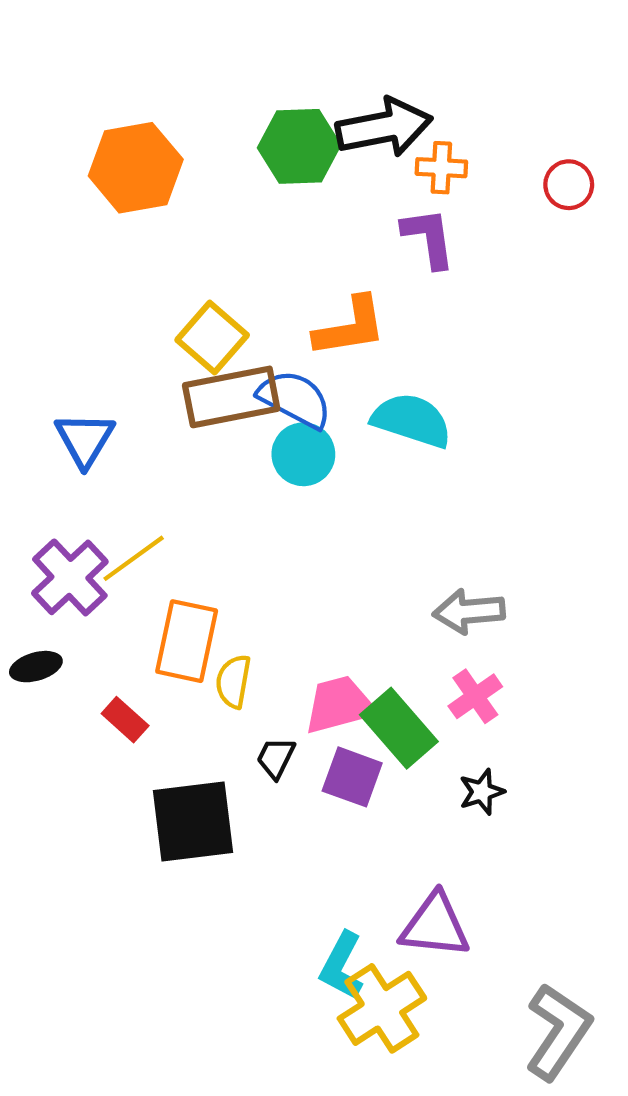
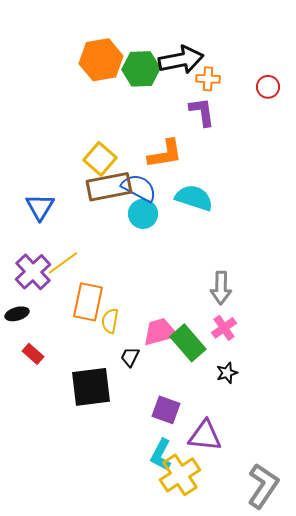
orange hexagon: (136, 168) -> (101, 60), moved
gray arrow: (469, 611) -> (221, 288), turned -84
red rectangle: (125, 720) -> (33, 354), moved
purple square: (352, 777) -> (166, 410), moved

